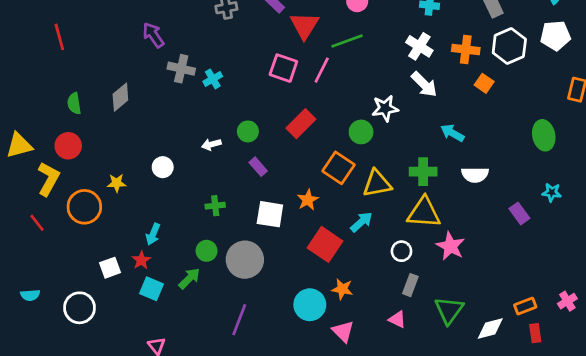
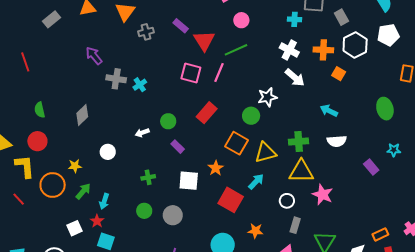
gray diamond: (120, 97) -> (82, 115), moved
cyan arrow: (452, 133) -> (329, 111), moved
yellow L-shape: (48, 179) -> (25, 166), turned -30
gray circle: (245, 260) -> (173, 215), size x0.7
green arrow: (189, 278) -> (83, 191), moved
orange star: (342, 289) -> (255, 231), moved

